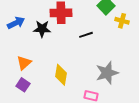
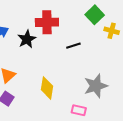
black star: (42, 29) -> (27, 39), turned -30

